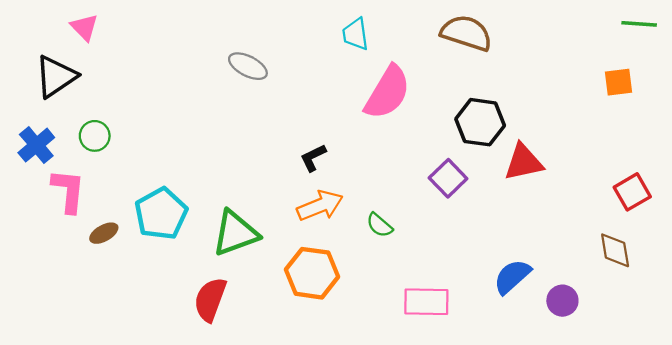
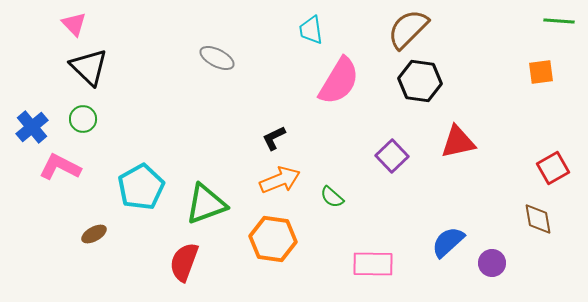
brown semicircle: (466, 33) -> (408, 29), turned -63
black triangle: (56, 76) -> (89, 67), moved, turned -42
black hexagon: (480, 122) -> (420, 81), moved
pink L-shape: (68, 191) -> (60, 167), turned -69
brown ellipse: (104, 233) -> (94, 234), moved

